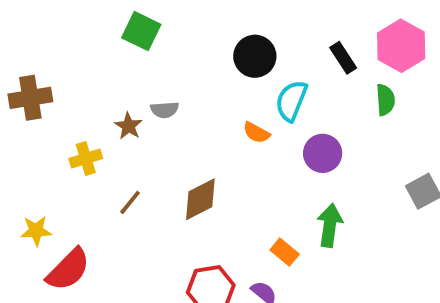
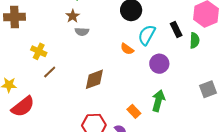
black rectangle: (343, 58) -> (176, 29), moved
brown star: (128, 126) -> (73, 16), moved
yellow cross: (86, 159) -> (39, 51), turned 35
brown line: (130, 202) -> (50, 72), moved

